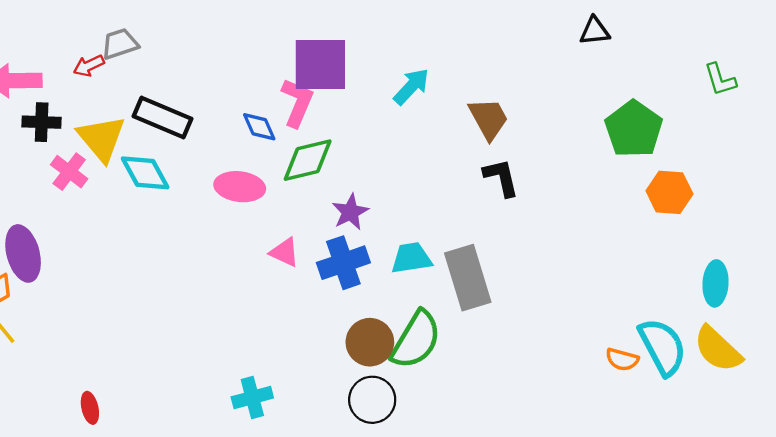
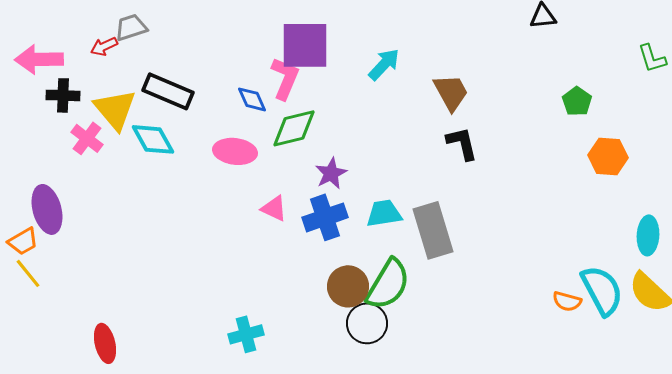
green pentagon: (634, 129) -> (577, 101), size x0.6
black circle: (372, 400) -> (367, 323), moved
red ellipse: (90, 408) -> (105, 343), size x1.4

